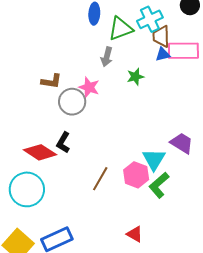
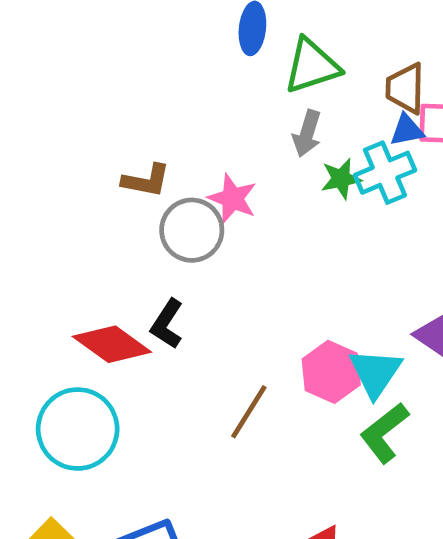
cyan cross: (150, 19) -> (385, 173), moved
gray arrow: (107, 57) -> (307, 133), moved
pink hexagon: (136, 175) -> (331, 372), moved

